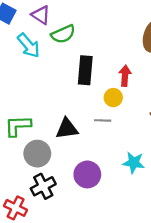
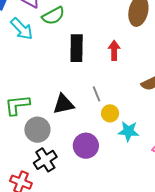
yellow circle: (113, 98) -> (110, 113), moved
gray line: (103, 120) -> (96, 94), turned 70

